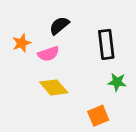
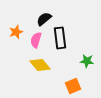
black rectangle: (106, 44) -> (60, 38), moved
pink semicircle: (48, 54) -> (36, 40), turned 126

